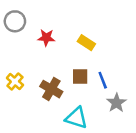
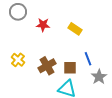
brown square: (80, 76) -> (70, 68), moved
brown cross: (51, 89) -> (47, 66), turned 30

